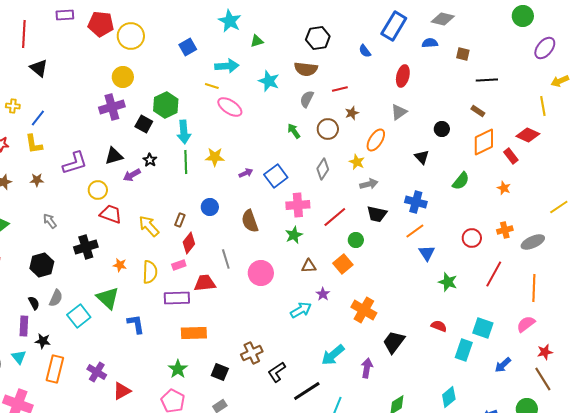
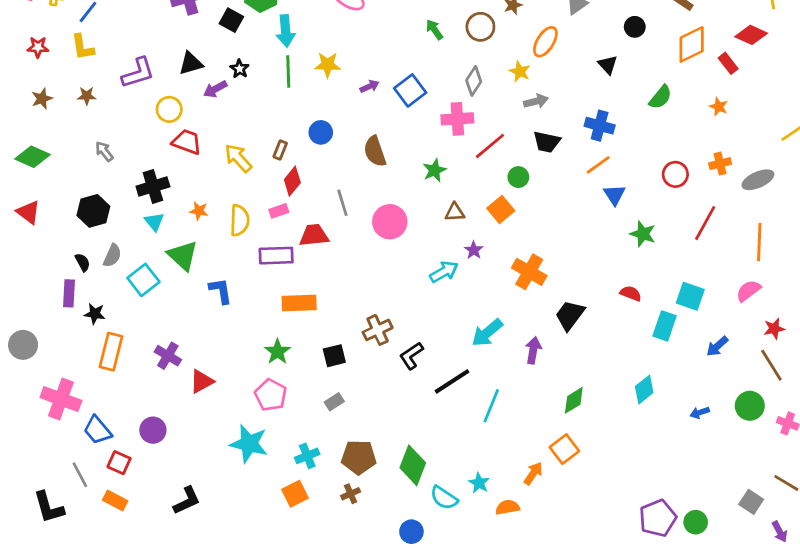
pink cross: (298, 205) -> (457, 119), moved
cyan triangle: (19, 357) -> (154, 222), moved
black square: (220, 372) -> (334, 356), turned -36

